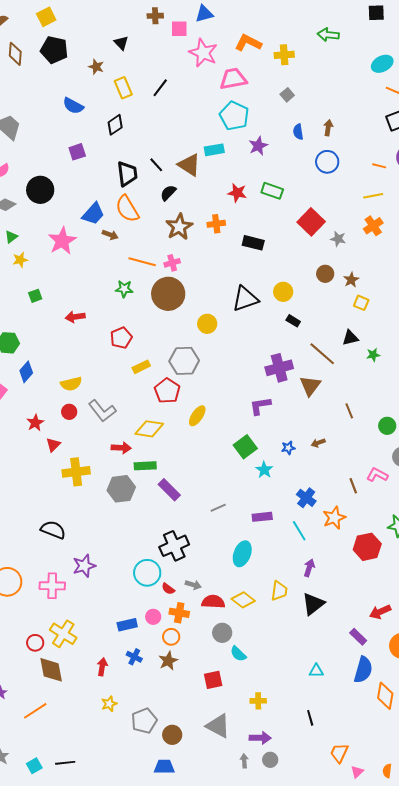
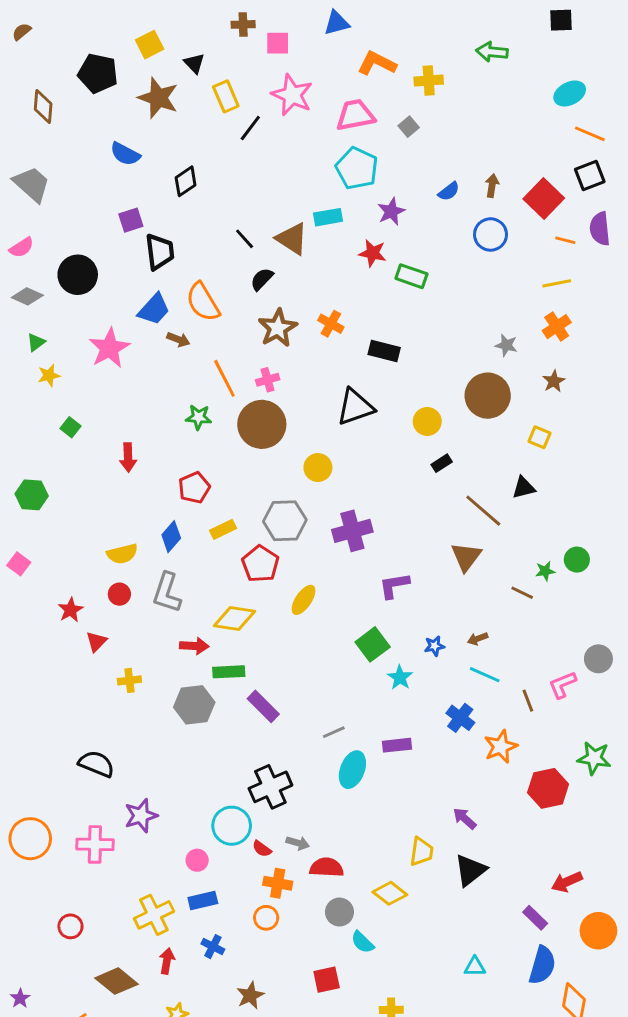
blue triangle: (204, 14) -> (337, 23), moved
yellow square: (46, 17) -> (150, 45), moved
pink star: (203, 53) -> (292, 95), moved
brown diamond: (15, 54) -> (43, 106), moved
brown star: (96, 67) -> (158, 98), size x1.8
yellow rectangle: (123, 88) -> (226, 96), moved
gray square: (287, 95) -> (409, 127), moved
blue semicircle: (298, 132) -> (449, 191), turned -119
black trapezoid: (127, 174) -> (160, 252), moved
red star: (237, 193) -> (373, 253), moved
red square: (311, 222) -> (544, 199), moved
orange cross: (216, 224) -> (331, 324), turned 36
orange line: (142, 262) -> (224, 378), turned 48
brown circle: (325, 274) -> (488, 396), size x1.8
brown star: (351, 280) -> (554, 381), moved
green square: (35, 296) -> (70, 427), turned -32
black triangle: (245, 299) -> (355, 407), moved
red arrow: (75, 317) -> (128, 457), turned -84
black rectangle: (293, 321) -> (442, 463), turned -64
green star: (373, 355) -> (545, 571), moved
purple cross: (279, 368) -> (352, 531), moved
blue diamond: (26, 372) -> (171, 537), moved
gray L-shape: (102, 411) -> (167, 593), turned 56
brown line: (349, 411) -> (522, 593), turned -42
green circle: (387, 426) -> (577, 560), moved
yellow cross: (76, 472) -> (129, 680), size x0.6
pink L-shape: (377, 475) -> (562, 685), turned -50
cyan line: (299, 531) -> (485, 675), moved, turned -35
cyan ellipse: (242, 554) -> (352, 770), moved
purple arrow: (309, 568) -> (465, 819), turned -66
yellow diamond: (243, 600) -> (390, 893), moved
pink circle: (153, 617) -> (197, 860), moved
yellow cross: (63, 634) -> (154, 915), moved, turned 32
brown star: (168, 661) -> (250, 995), moved
brown diamond: (51, 670) -> (117, 981), moved, turned -40

